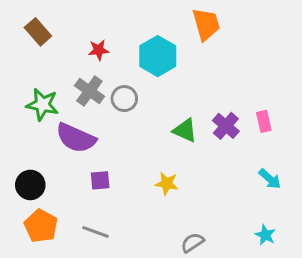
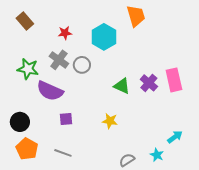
pink rectangle: (264, 121) -> (174, 80), size x1.6
cyan arrow: (270, 179) -> (175, 137), moved, turned -77
cyan star: (265, 235) -> (157, 155), moved

